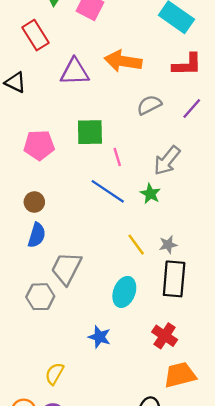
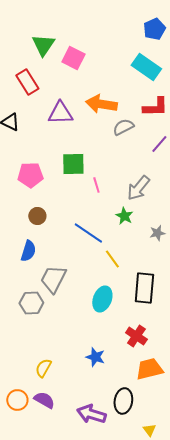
gray semicircle: (149, 105) -> (123, 127), moved
blue line: (108, 191) -> (88, 233), moved
brown circle: (34, 202) -> (37, 216), moved
gray star: (168, 245) -> (157, 233), moved
blue star: (99, 337) -> (95, 357), moved

